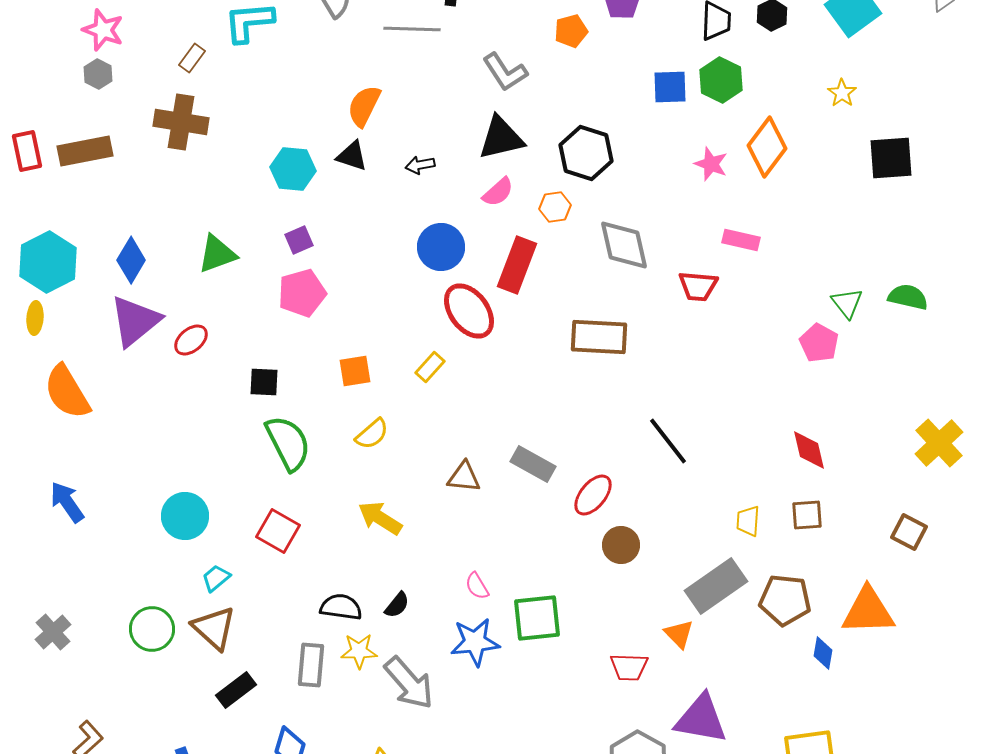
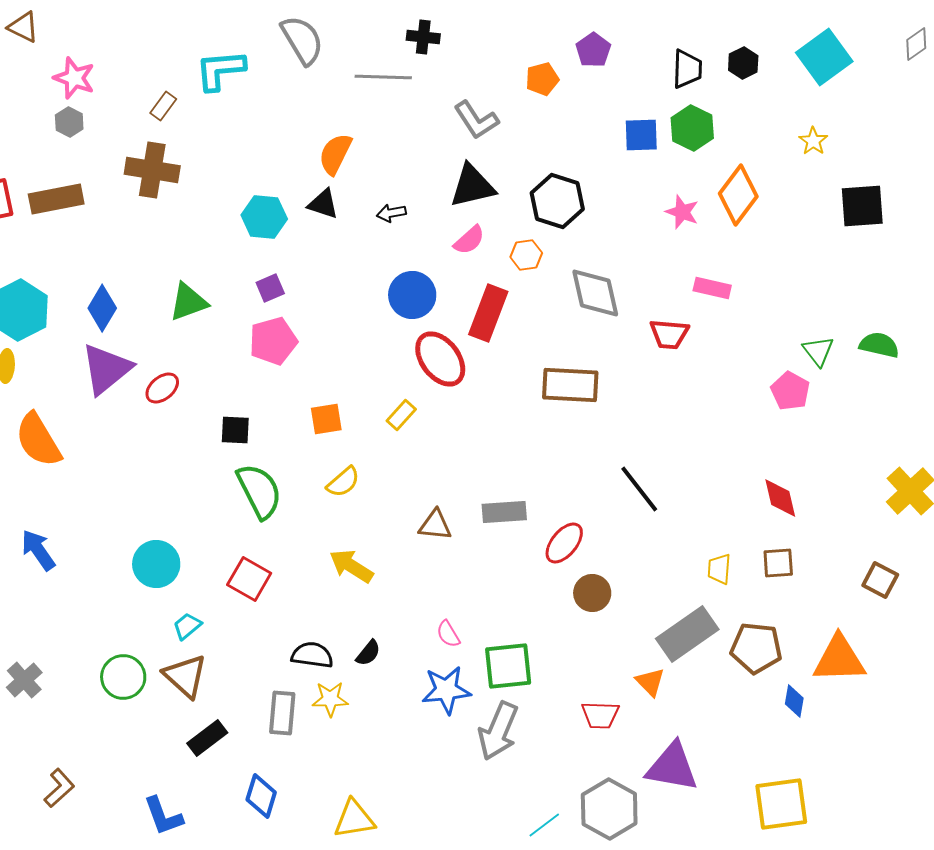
gray rectangle: (533, 464) -> (504, 512), turned -33
gray arrow: (409, 683) -> (498, 731), moved, turned 64

